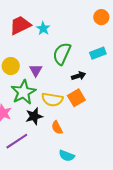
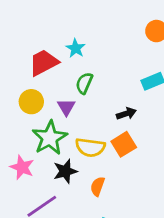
red trapezoid: (20, 25) -> (44, 63), moved
green semicircle: (62, 54) -> (84, 83), moved, size x0.7
orange semicircle: (57, 128) -> (97, 186), turned 48

